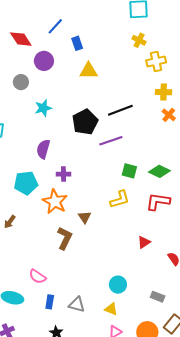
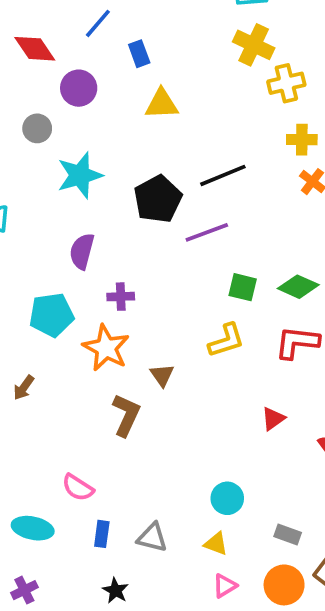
yellow cross: (139, 40) -> (254, 45), size x1.5
cyan star: (43, 108) -> (80, 175), size x1.4
gray rectangle: (158, 297) -> (288, 535), moved

